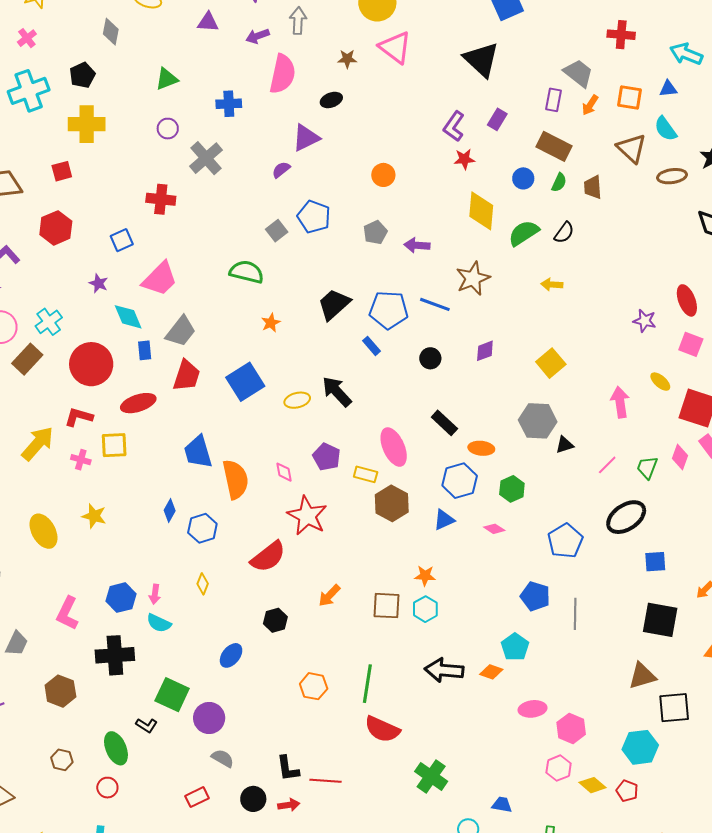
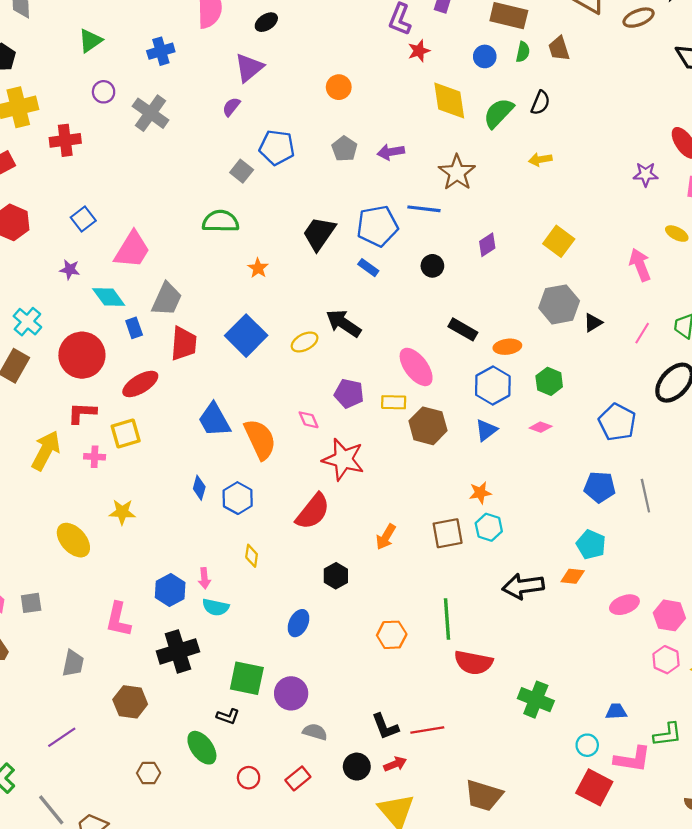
red cross: (161, 199) -> (65, 140), moved
red circle: (107, 788) -> (249, 778), moved

